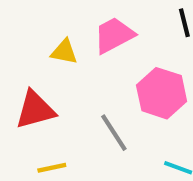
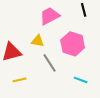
yellow triangle: (64, 52) -> (38, 41), moved

